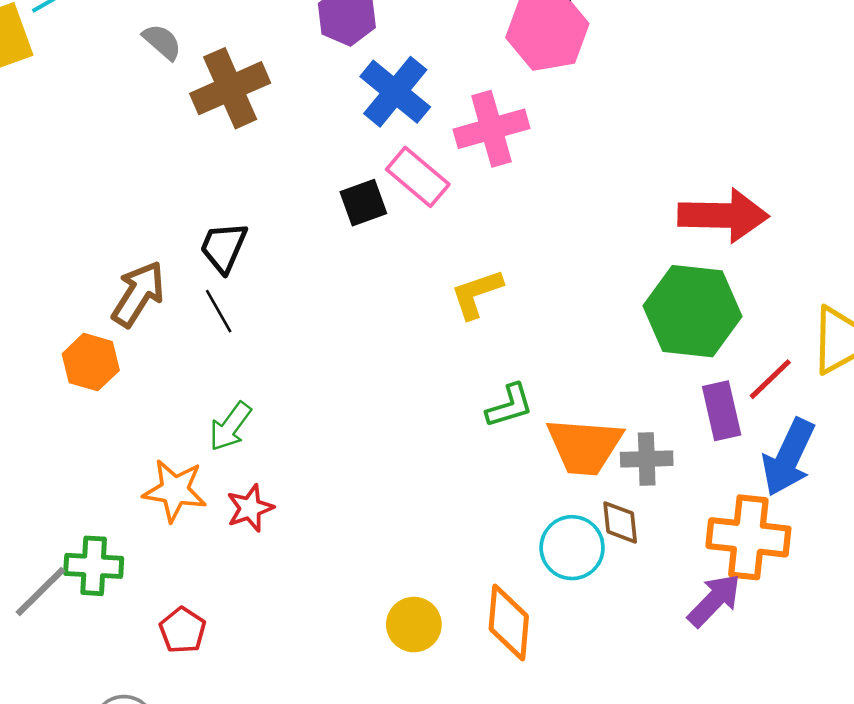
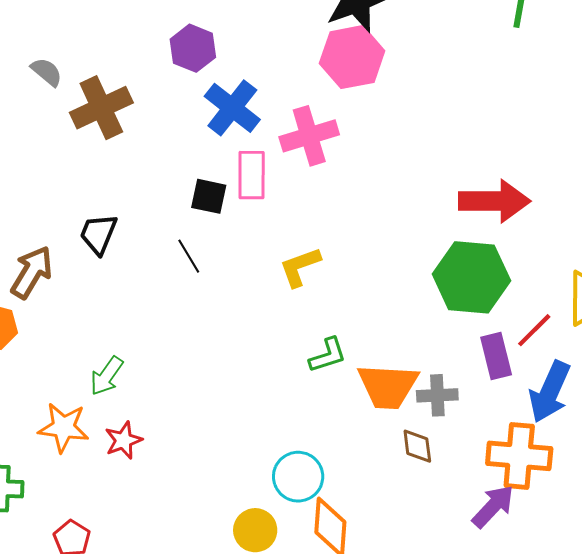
pink rectangle: (418, 177) -> (252, 175), turned 51
black square: (363, 203) -> (209, 196), turned 33
black line: (219, 311) -> (189, 256), moved
cyan circle: (572, 548) -> (298, 477), moved

